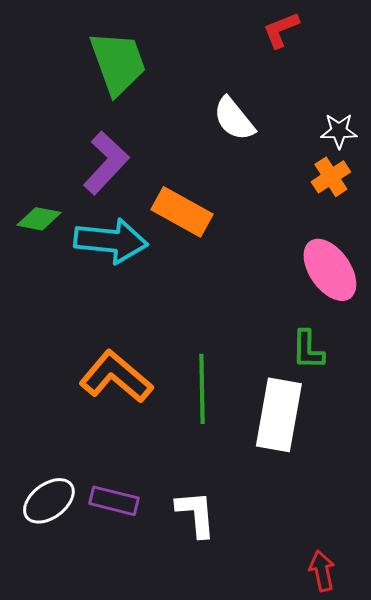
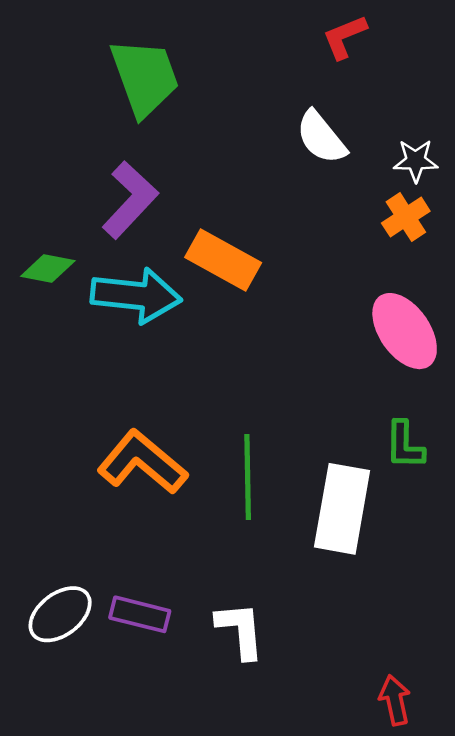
white semicircle: (234, 119) -> (321, 137), moved
green L-shape: (308, 350) -> (405, 445), moved

